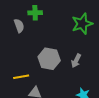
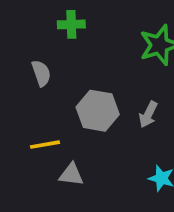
gray semicircle: (19, 26) -> (41, 73), moved

